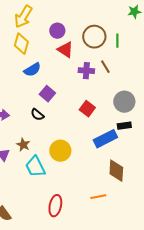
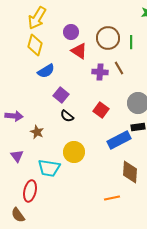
black semicircle: (37, 115) -> (67, 116), moved
brown star: (23, 145) -> (37, 132), moved
cyan trapezoid: (35, 167) -> (49, 168), turned -55
red ellipse: (55, 206) -> (30, 191), moved

